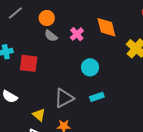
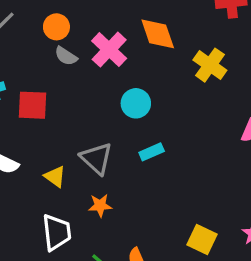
pink cross: (77, 34) -> (109, 50), size x1.5
gray triangle: (64, 98) -> (97, 158), turned -45
yellow triangle: (39, 115) -> (55, 177), moved

